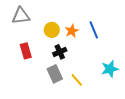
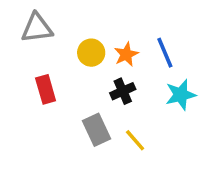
black cross: (60, 52) -> (123, 91), moved
cyan star: (110, 69) -> (181, 95), moved

